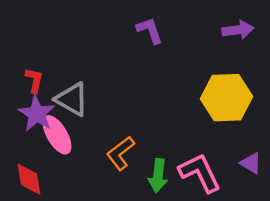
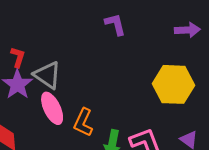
pink ellipse: (57, 135) -> (52, 108), moved
orange L-shape: (121, 153) -> (83, 122), turned -32

